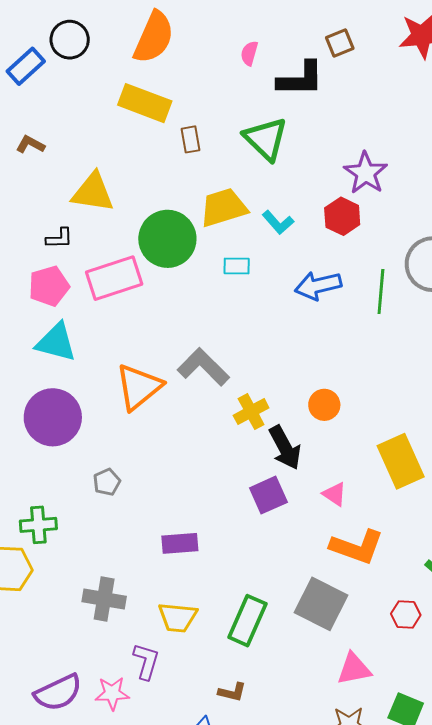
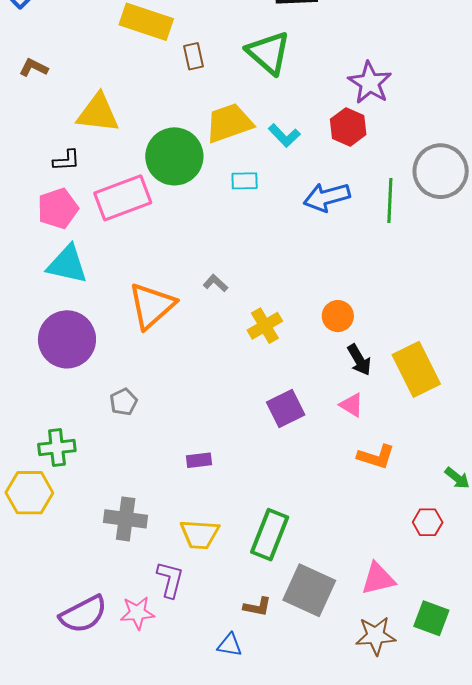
gray L-shape: (203, 367) -> (216, 283), size x0.5
black arrow: (285, 448) -> (359, 360), moved, size x0.7
purple rectangle: (180, 543) -> (199, 460), size x0.7
orange L-shape: (357, 547) -> (376, 457), size x0.7
gray square: (321, 604) -> (309, 590), moved

